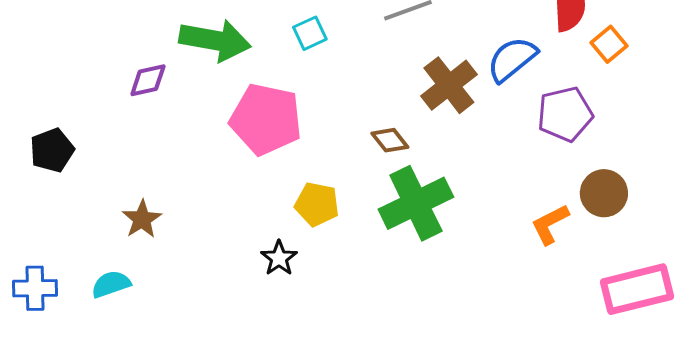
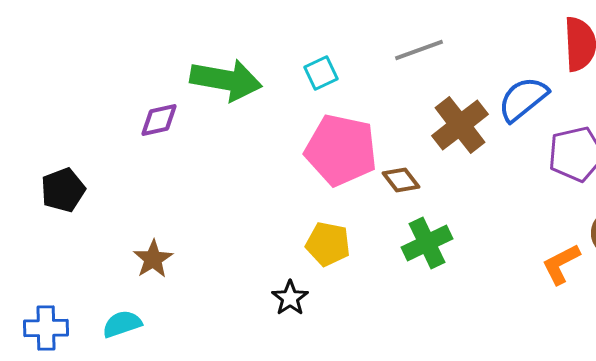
pink pentagon: (266, 119) -> (341, 150), moved
green cross: (416, 203) -> (427, 243), size x0.7

